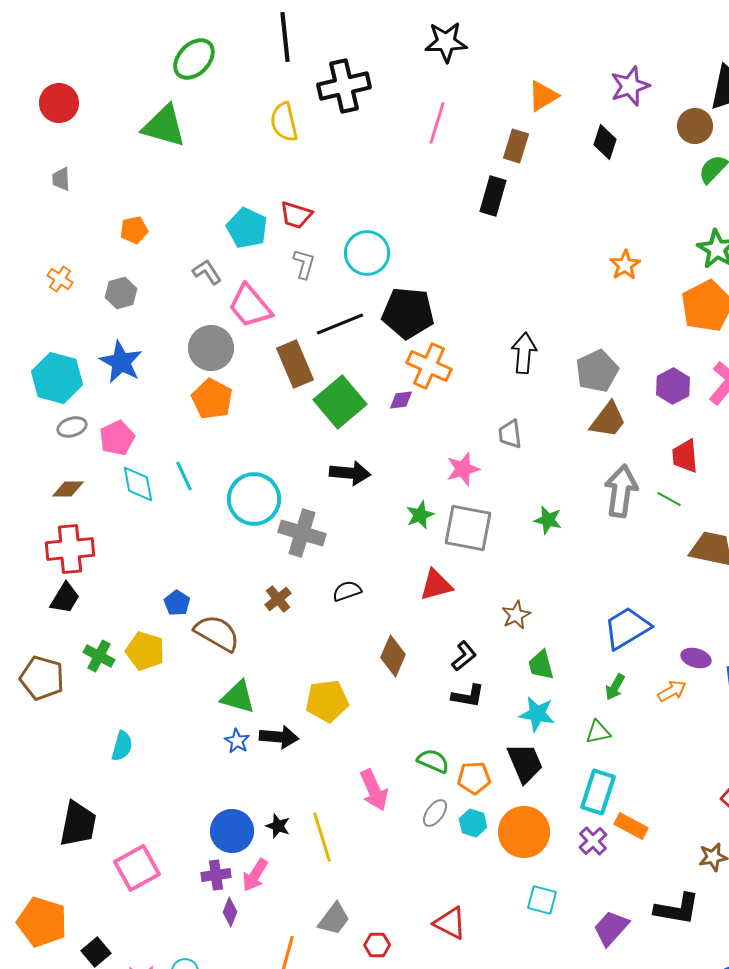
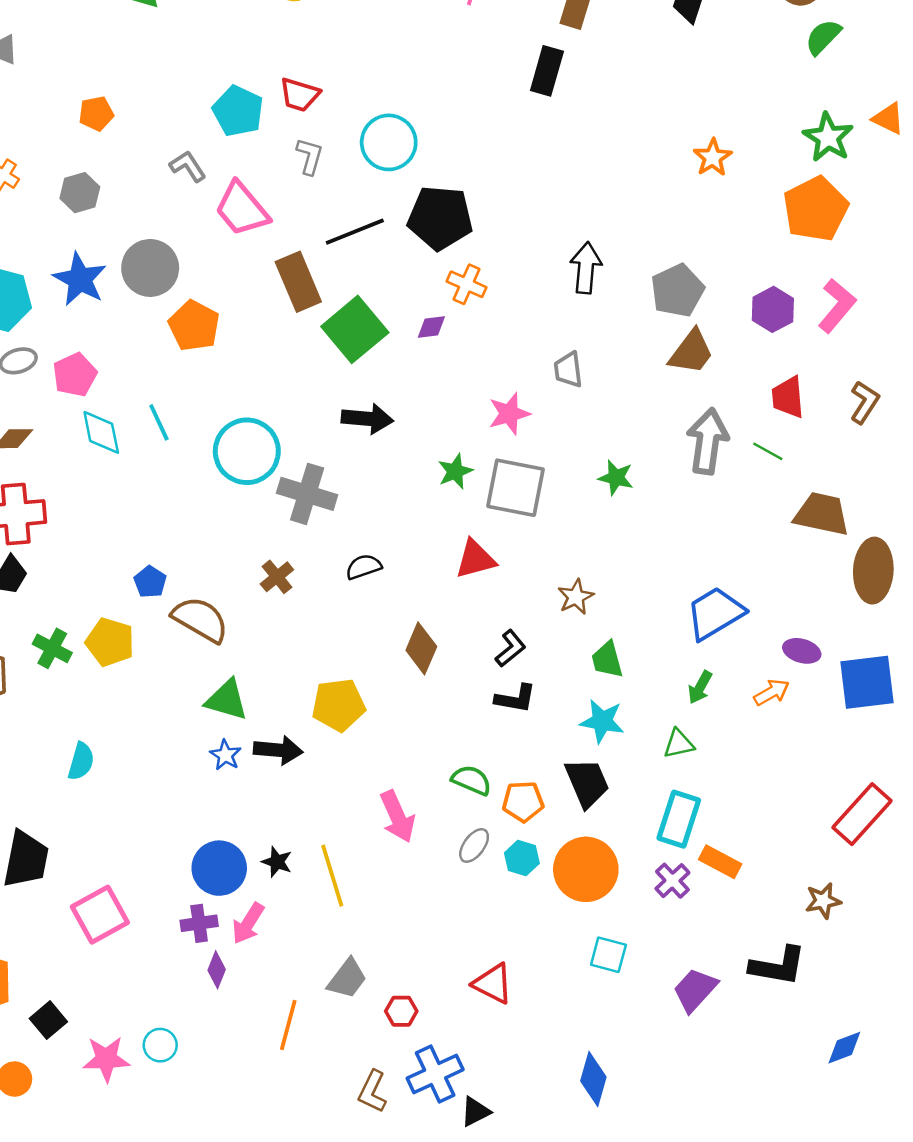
gray circle: (211, 348) -> (150, 268), moved
orange cross: (429, 366) -> (467, 284), size x0.7

